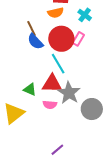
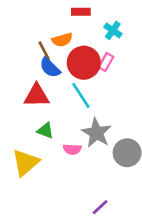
orange semicircle: (56, 13) -> (62, 40), moved
red triangle: (52, 84) -> (36, 96), moved
purple line: (57, 150) -> (100, 207), moved

